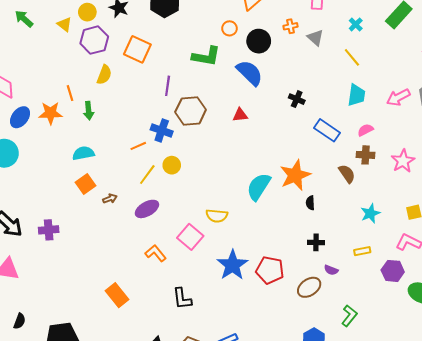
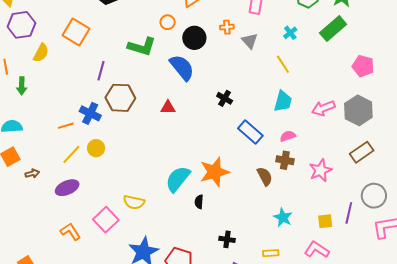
purple hexagon: (94, 40) -> (21, 25), moved
black semicircle: (310, 203) -> (199, 202), moved
cyan star: (370, 213) -> (283, 217), turned -30

